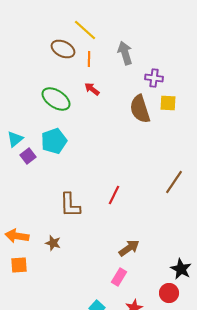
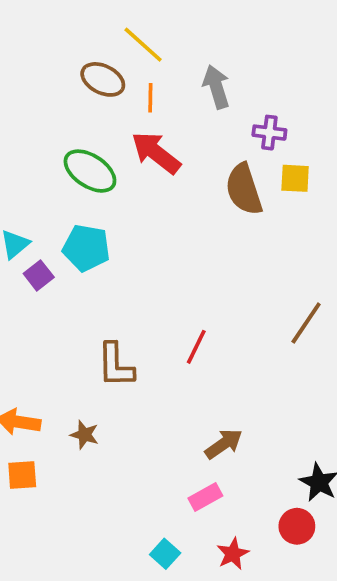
red arrow: (92, 89) -> (156, 153), size x1.8
cyan pentagon: (54, 141) -> (86, 248), turned 30
pink rectangle: (119, 277) -> (205, 497), turned 30

